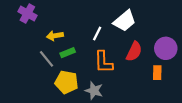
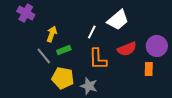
yellow arrow: (55, 36) -> (52, 34), turned 119
red semicircle: (134, 52) -> (127, 49), turned 42

